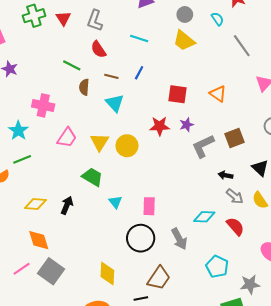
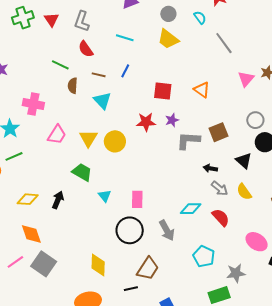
gray L-shape: (203, 146) -> (188, 140), turned 30

